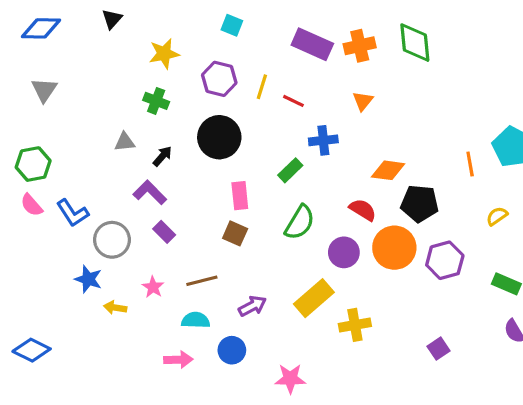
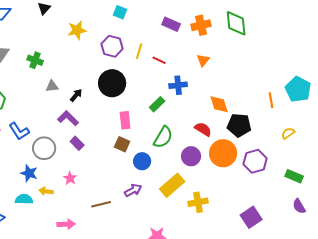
purple rectangle: (312, 44) -> (171, 24), size x0.7
green cross: (156, 101) -> (35, 60), moved
orange diamond: (388, 170) -> (219, 104), turned 65
brown line: (202, 281) -> (101, 204), moved
cyan semicircle: (196, 320) -> (24, 199), moved
purple square: (439, 349) -> (251, 217), size x1.5
blue circle: (232, 350) -> (142, 161), moved
pink arrow: (178, 360) -> (66, 224), moved

